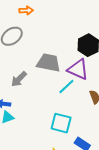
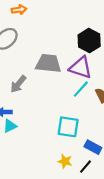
cyan line: (66, 86) -> (81, 89), moved

